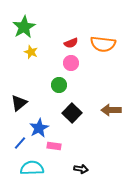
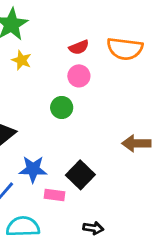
black square: (72, 113) -> (80, 175), moved
blue star: (39, 128) -> (33, 169), turned 30

